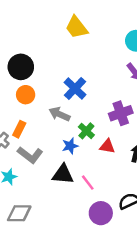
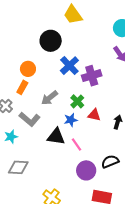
black circle: (21, 67) -> (51, 41), moved
purple cross: (121, 113) -> (92, 76), moved
gray arrow: (60, 114) -> (49, 98), moved, turned -66
orange rectangle: (19, 129) -> (22, 87), moved
blue star: (70, 146) -> (71, 120), moved

